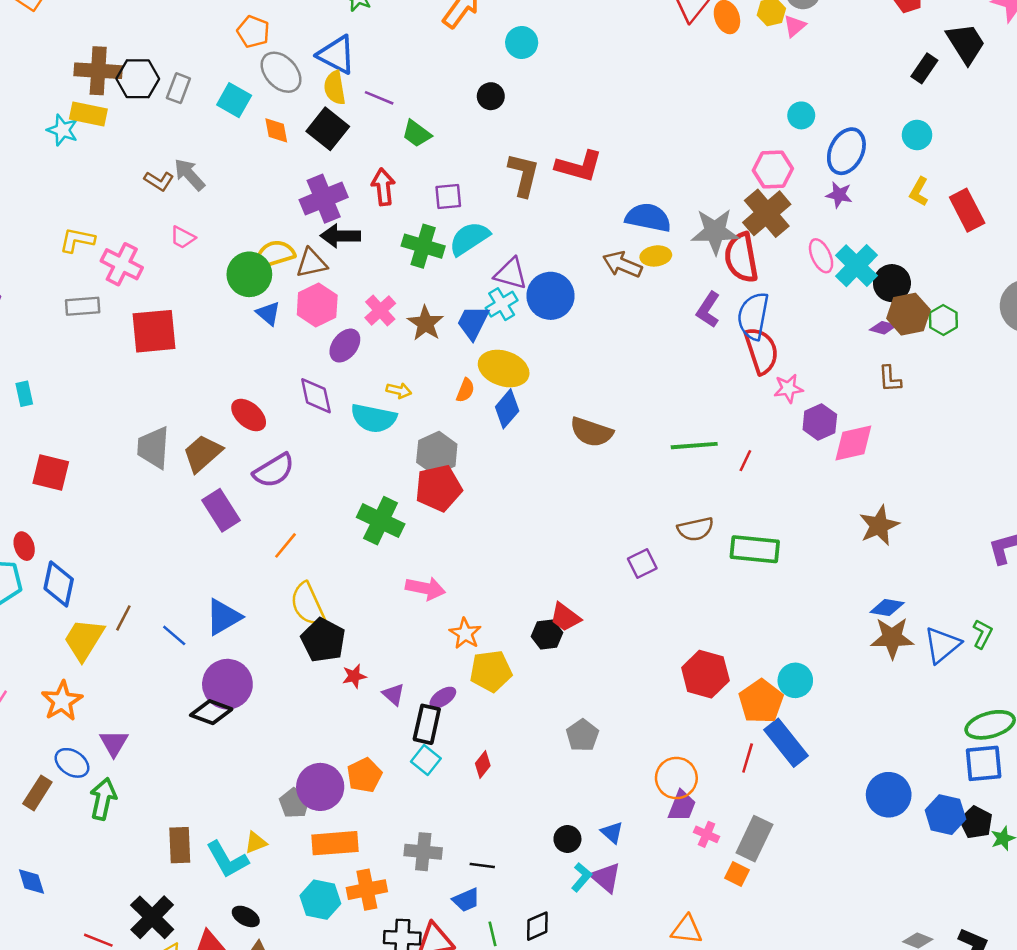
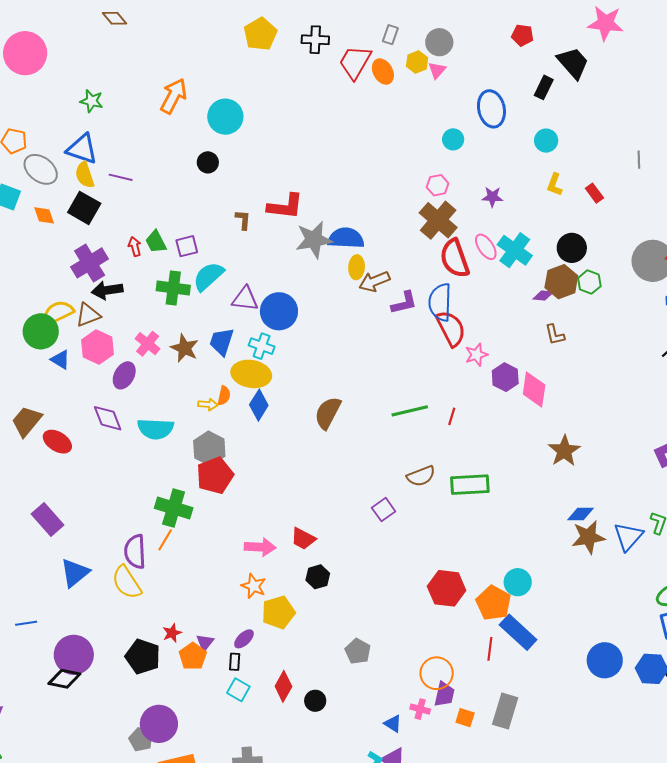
cyan circle: (522, 43) -> (225, 117), size x1.4
green trapezoid: (417, 134) -> (156, 242), moved, turned 35
blue ellipse: (846, 151) -> (491, 109), moved, turned -30
pink hexagon: (773, 170) -> (438, 185), size x0.7
brown L-shape: (524, 175) -> (243, 220), size x0.6
red arrow: (383, 187) -> (135, 247), size x0.7
red rectangle: (967, 210) -> (594, 193), size x0.6
gray star: (715, 231) -> (314, 240), moved
yellow ellipse: (656, 256) -> (357, 267), turned -70
red semicircle: (741, 258) -> (455, 258), moved
brown arrow: (622, 264) -> (374, 281), moved, turned -36
black circle: (892, 283) -> (572, 248), moved
cyan cross: (502, 304) -> (262, 346), moved, turned -30
purple L-shape: (708, 310) -> (404, 303), turned -128
yellow arrow: (399, 390) -> (208, 404), moved
brown semicircle: (591, 432) -> (328, 413), turned 108
pink diamond: (853, 443) -> (534, 389), turned -60
brown trapezoid: (202, 453) -> (27, 421), moved
purple semicircle: (274, 471) -> (135, 552), moved, turned 128
orange line: (285, 545) -> (165, 540), moved
pink arrow: (425, 588) -> (260, 547), moved
blue triangle: (223, 617) -> (75, 573), moved
red trapezoid: (565, 617) -> (303, 539), moved
blue line: (174, 635) -> (26, 623), turned -40
black pentagon: (323, 640) -> (143, 657), moved
purple triangle: (393, 694) -> (205, 642), turned 36
black rectangle: (427, 724) -> (235, 662), size x0.6
red diamond: (483, 764) -> (283, 686), size x1.4
orange pentagon: (364, 775) -> (193, 656), moved
pink cross: (707, 834) -> (420, 709), moved
black circle: (567, 839) -> (315, 701), moved
orange square: (737, 874) -> (465, 718), moved

